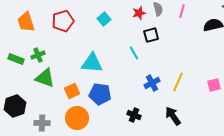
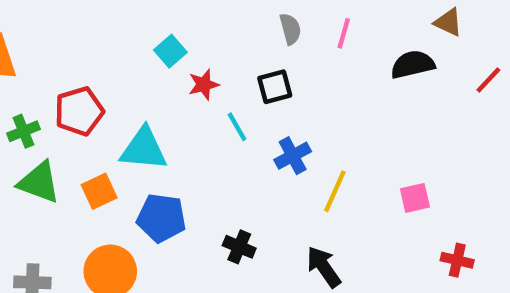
red star: (139, 13) -> (204, 84), moved
red pentagon: (63, 21) -> (79, 111), moved
blue cross: (152, 83) -> (293, 156), moved
orange square: (72, 91) -> (99, 191), moved
black cross: (134, 115) -> (239, 247), moved

